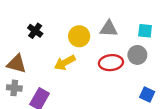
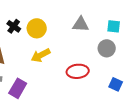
yellow circle: (79, 36) -> (37, 28), moved
red ellipse: (111, 63) -> (78, 71), moved

